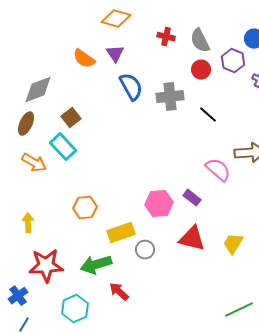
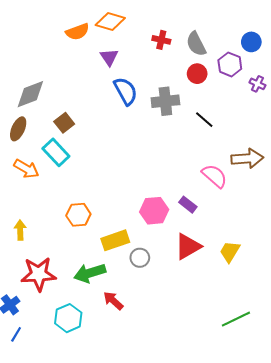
orange semicircle: (84, 59) -> (77, 32), moved, turned -55
red triangle: (192, 239) -> (188, 246), turned -44

